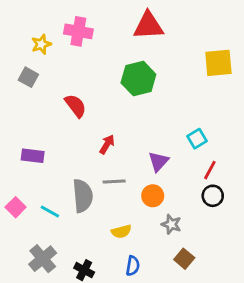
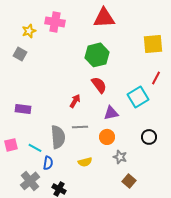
red semicircle: (76, 106) -> (99, 85), moved
cyan square: (197, 139) -> (138, 97), size x1.5
purple triangle: (158, 161) -> (111, 113), turned 35
red line: (210, 170) -> (156, 78), moved
pink square: (16, 207) -> (11, 145), turned 32
blue semicircle: (133, 266) -> (48, 163), moved

